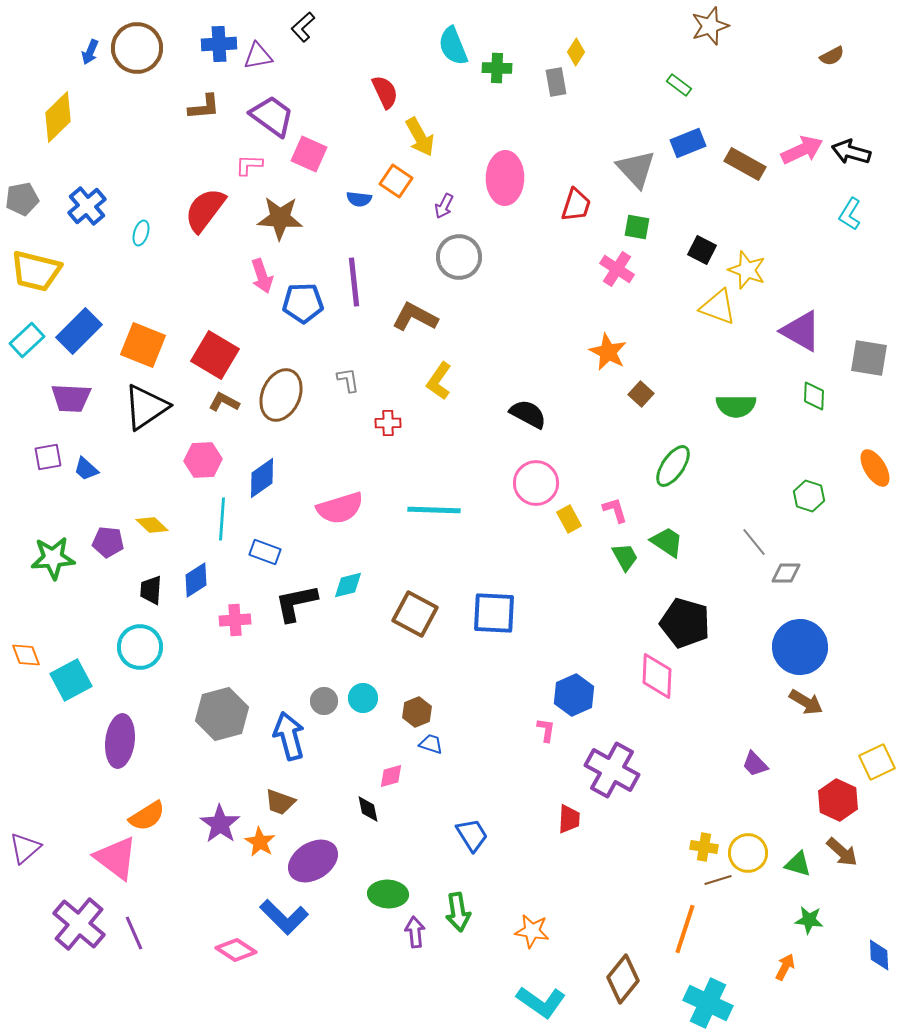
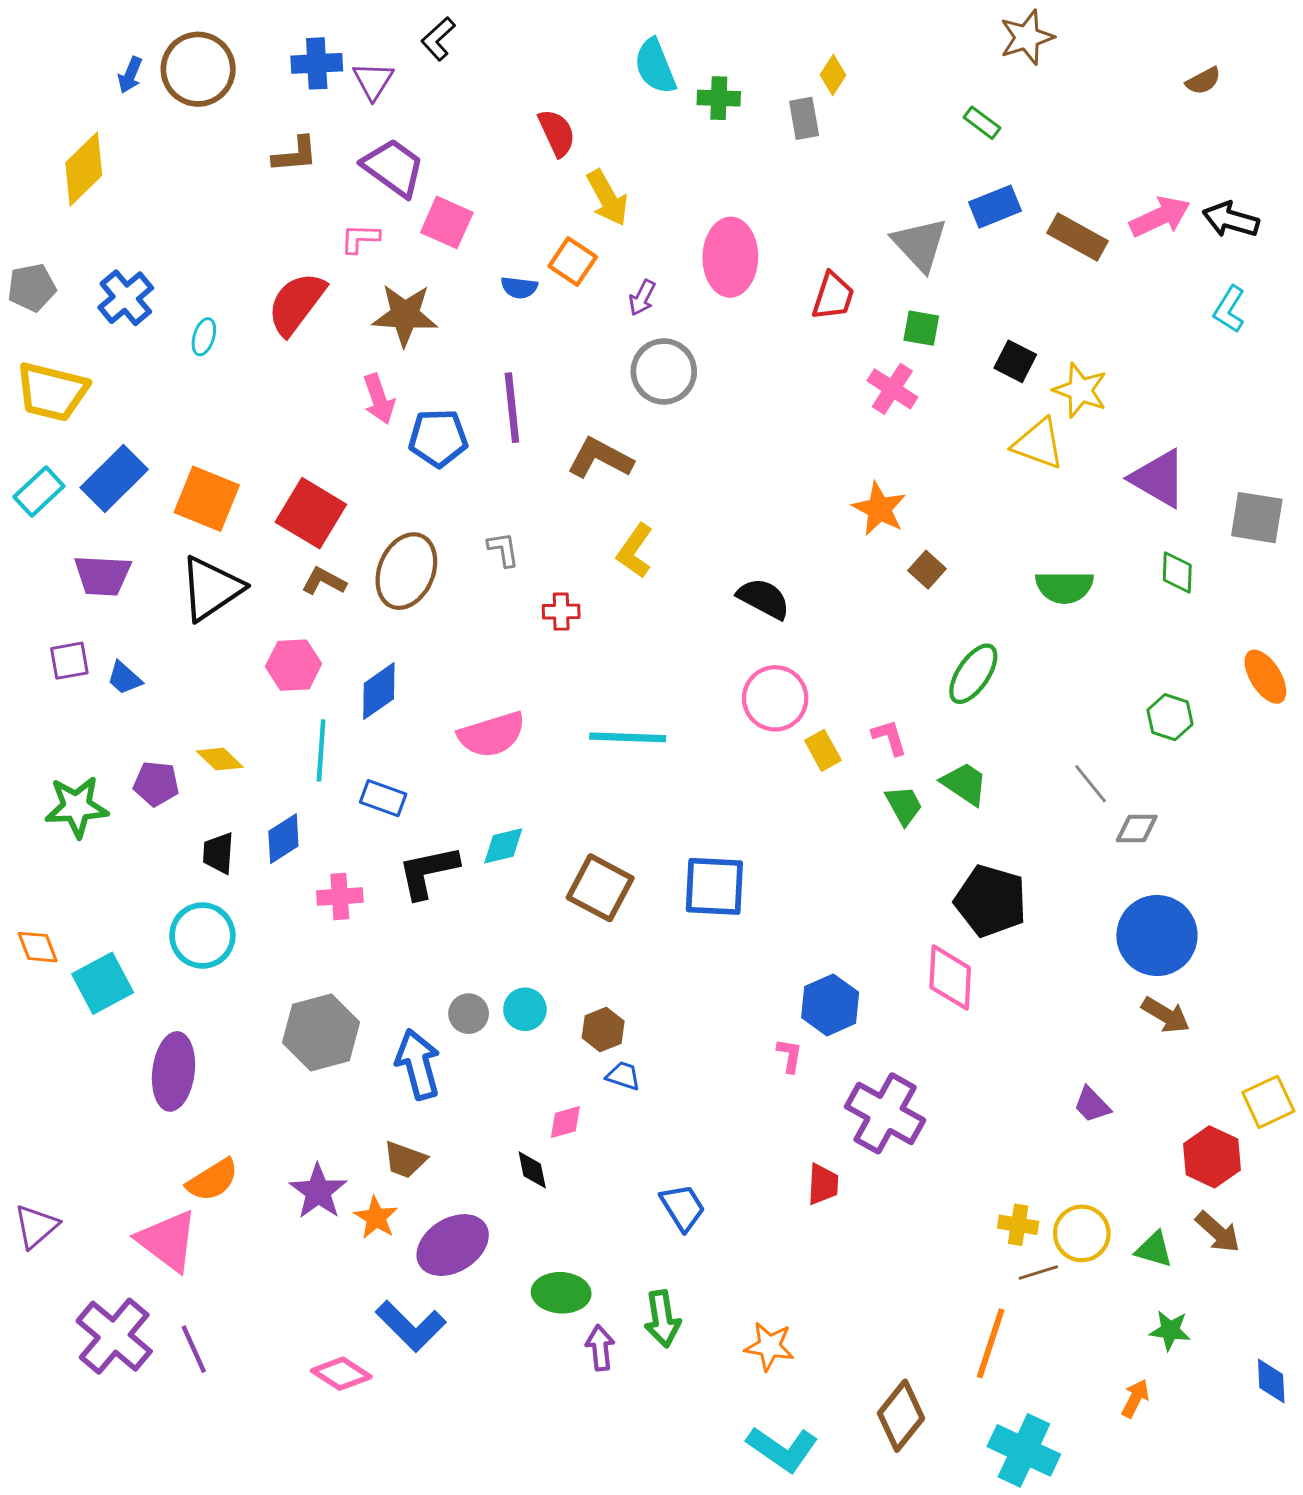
purple triangle: (258, 56) -> (373, 81), turned -48

